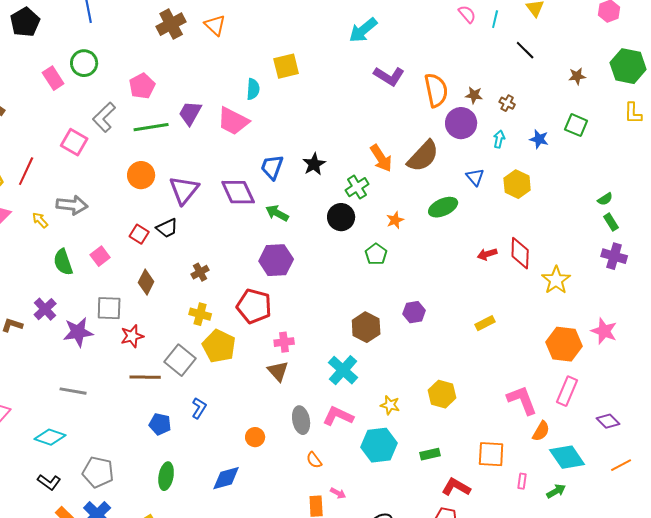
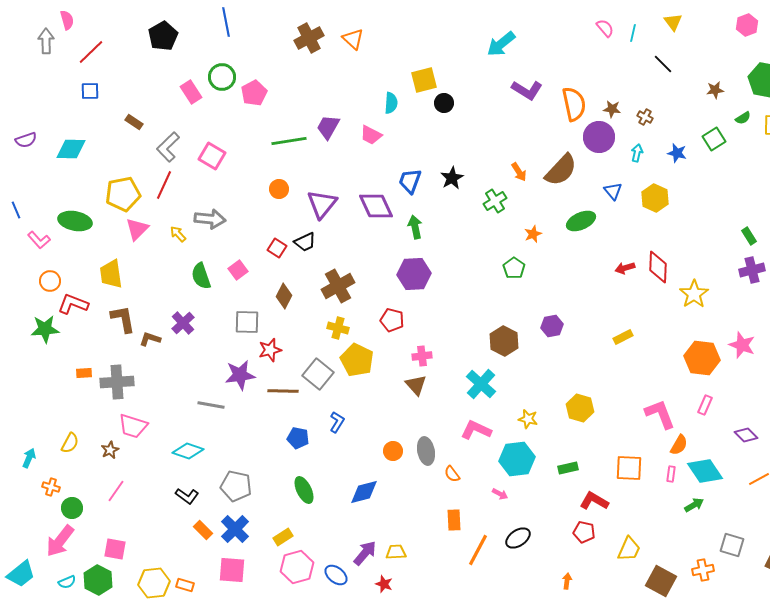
pink pentagon: (142, 86) -> (254, 93), moved
gray L-shape: (104, 117) -> (168, 147), moved
pink trapezoid: (233, 121) -> (371, 135), size x0.7
green square: (576, 125) -> (714, 139), turned 35
orange arrow: (381, 158) -> (519, 172), size x0.7
orange circle: (141, 175) -> (279, 189), size x0.7
green semicircle: (605, 199) -> (743, 118), moved
green arrow: (277, 213) -> (415, 227), turned 50
black circle: (341, 217) -> (444, 103), moved, size x0.7
purple cross: (614, 256) -> (752, 270), turned -30
brown cross: (200, 272) -> (338, 286), size x1.8
red pentagon: (254, 306) -> (392, 320), size x0.7
purple star: (78, 332) -> (240, 375), moved
pink rectangle: (567, 391) -> (705, 405), size x0.7
gray ellipse: (301, 420) -> (426, 451), moved
green ellipse: (166, 476) -> (304, 490), turned -36
pink rectangle: (522, 481) -> (671, 474), moved
pink arrow: (338, 493) -> (500, 494), moved

